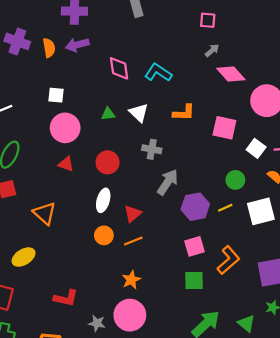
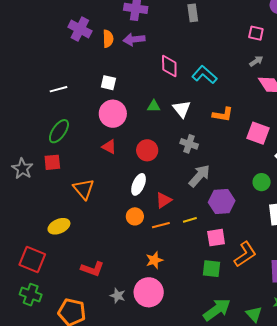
yellow line: (225, 208) -> (190, 220), moved

